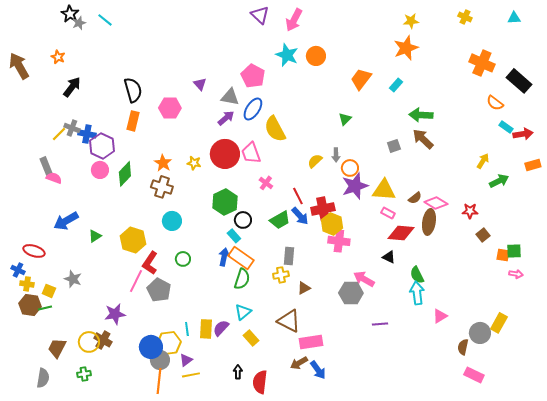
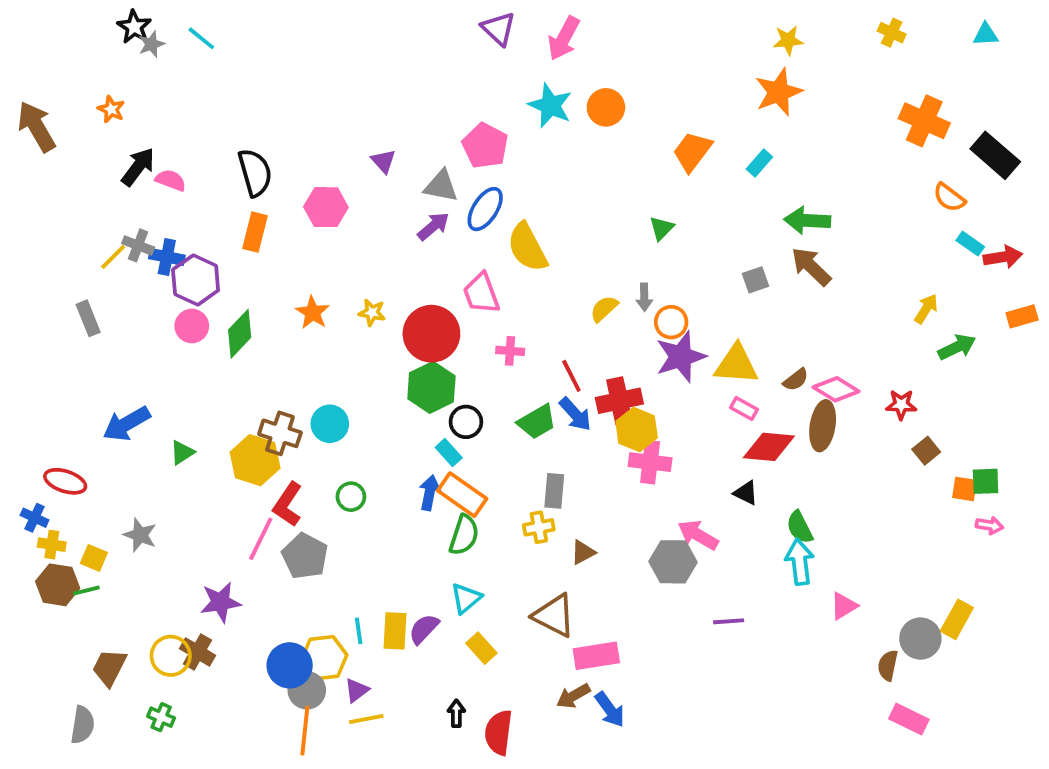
red circle: (225, 154) -> (431, 334), moved
pink semicircle: (54, 178) -> (171, 180), moved
pink cross: (266, 183) -> (510, 351), turned -32
brown cross: (162, 187) -> (280, 433), moved
green cross: (84, 374) -> (161, 717), turned 32

